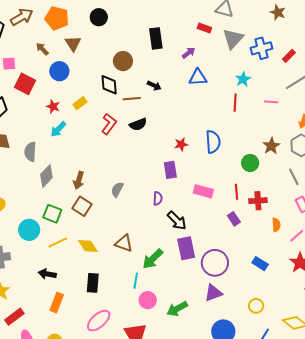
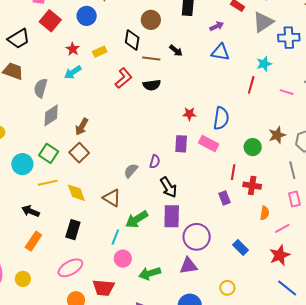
purple rectangle: (170, 170) -> (181, 144), moved
gray semicircle: (117, 189) -> (131, 171), moved
pink rectangle: (203, 191) -> (209, 144), moved

